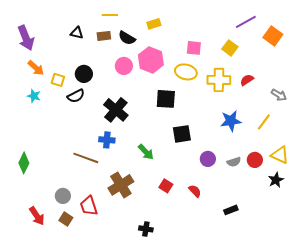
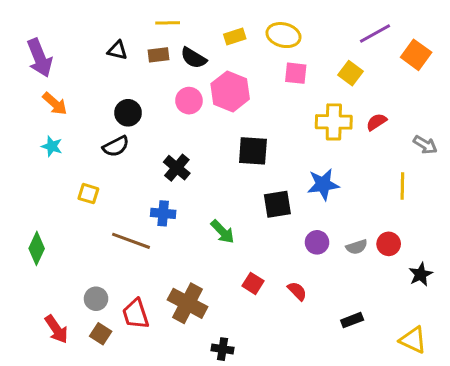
yellow ellipse: (186, 72) -> (283, 35), moved
yellow square: (58, 80) -> (88, 194), moved
black cross: (116, 110) -> (177, 168), size x0.7
blue star: (231, 121) -> (323, 184), moved
yellow line: (264, 122) -> (402, 186), turned -36
yellow triangle: (280, 155) -> (413, 340), moved
brown cross: (121, 185) -> (187, 303), moved, turned -30

